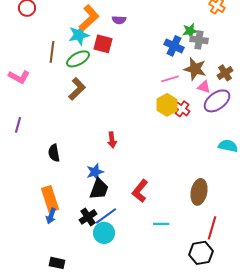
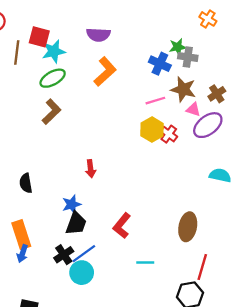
orange L-shape: (89, 18) -> (105, 71), moved
purple semicircle: (119, 20) -> (98, 35), size x1.5
red square: (103, 44) -> (39, 37), moved
brown line: (52, 52) -> (17, 53), moved

